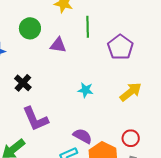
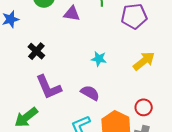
purple pentagon: (120, 47) -> (134, 16), turned 30
purple semicircle: (83, 136) -> (90, 93), moved

